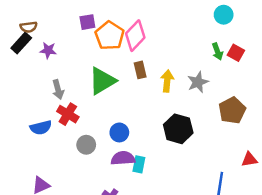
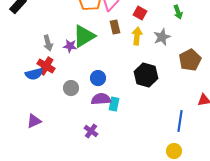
purple star: (48, 50) -> (70, 46), moved
red square: (236, 53) -> (140, 13), moved
red cross: (68, 114) -> (46, 66), moved

